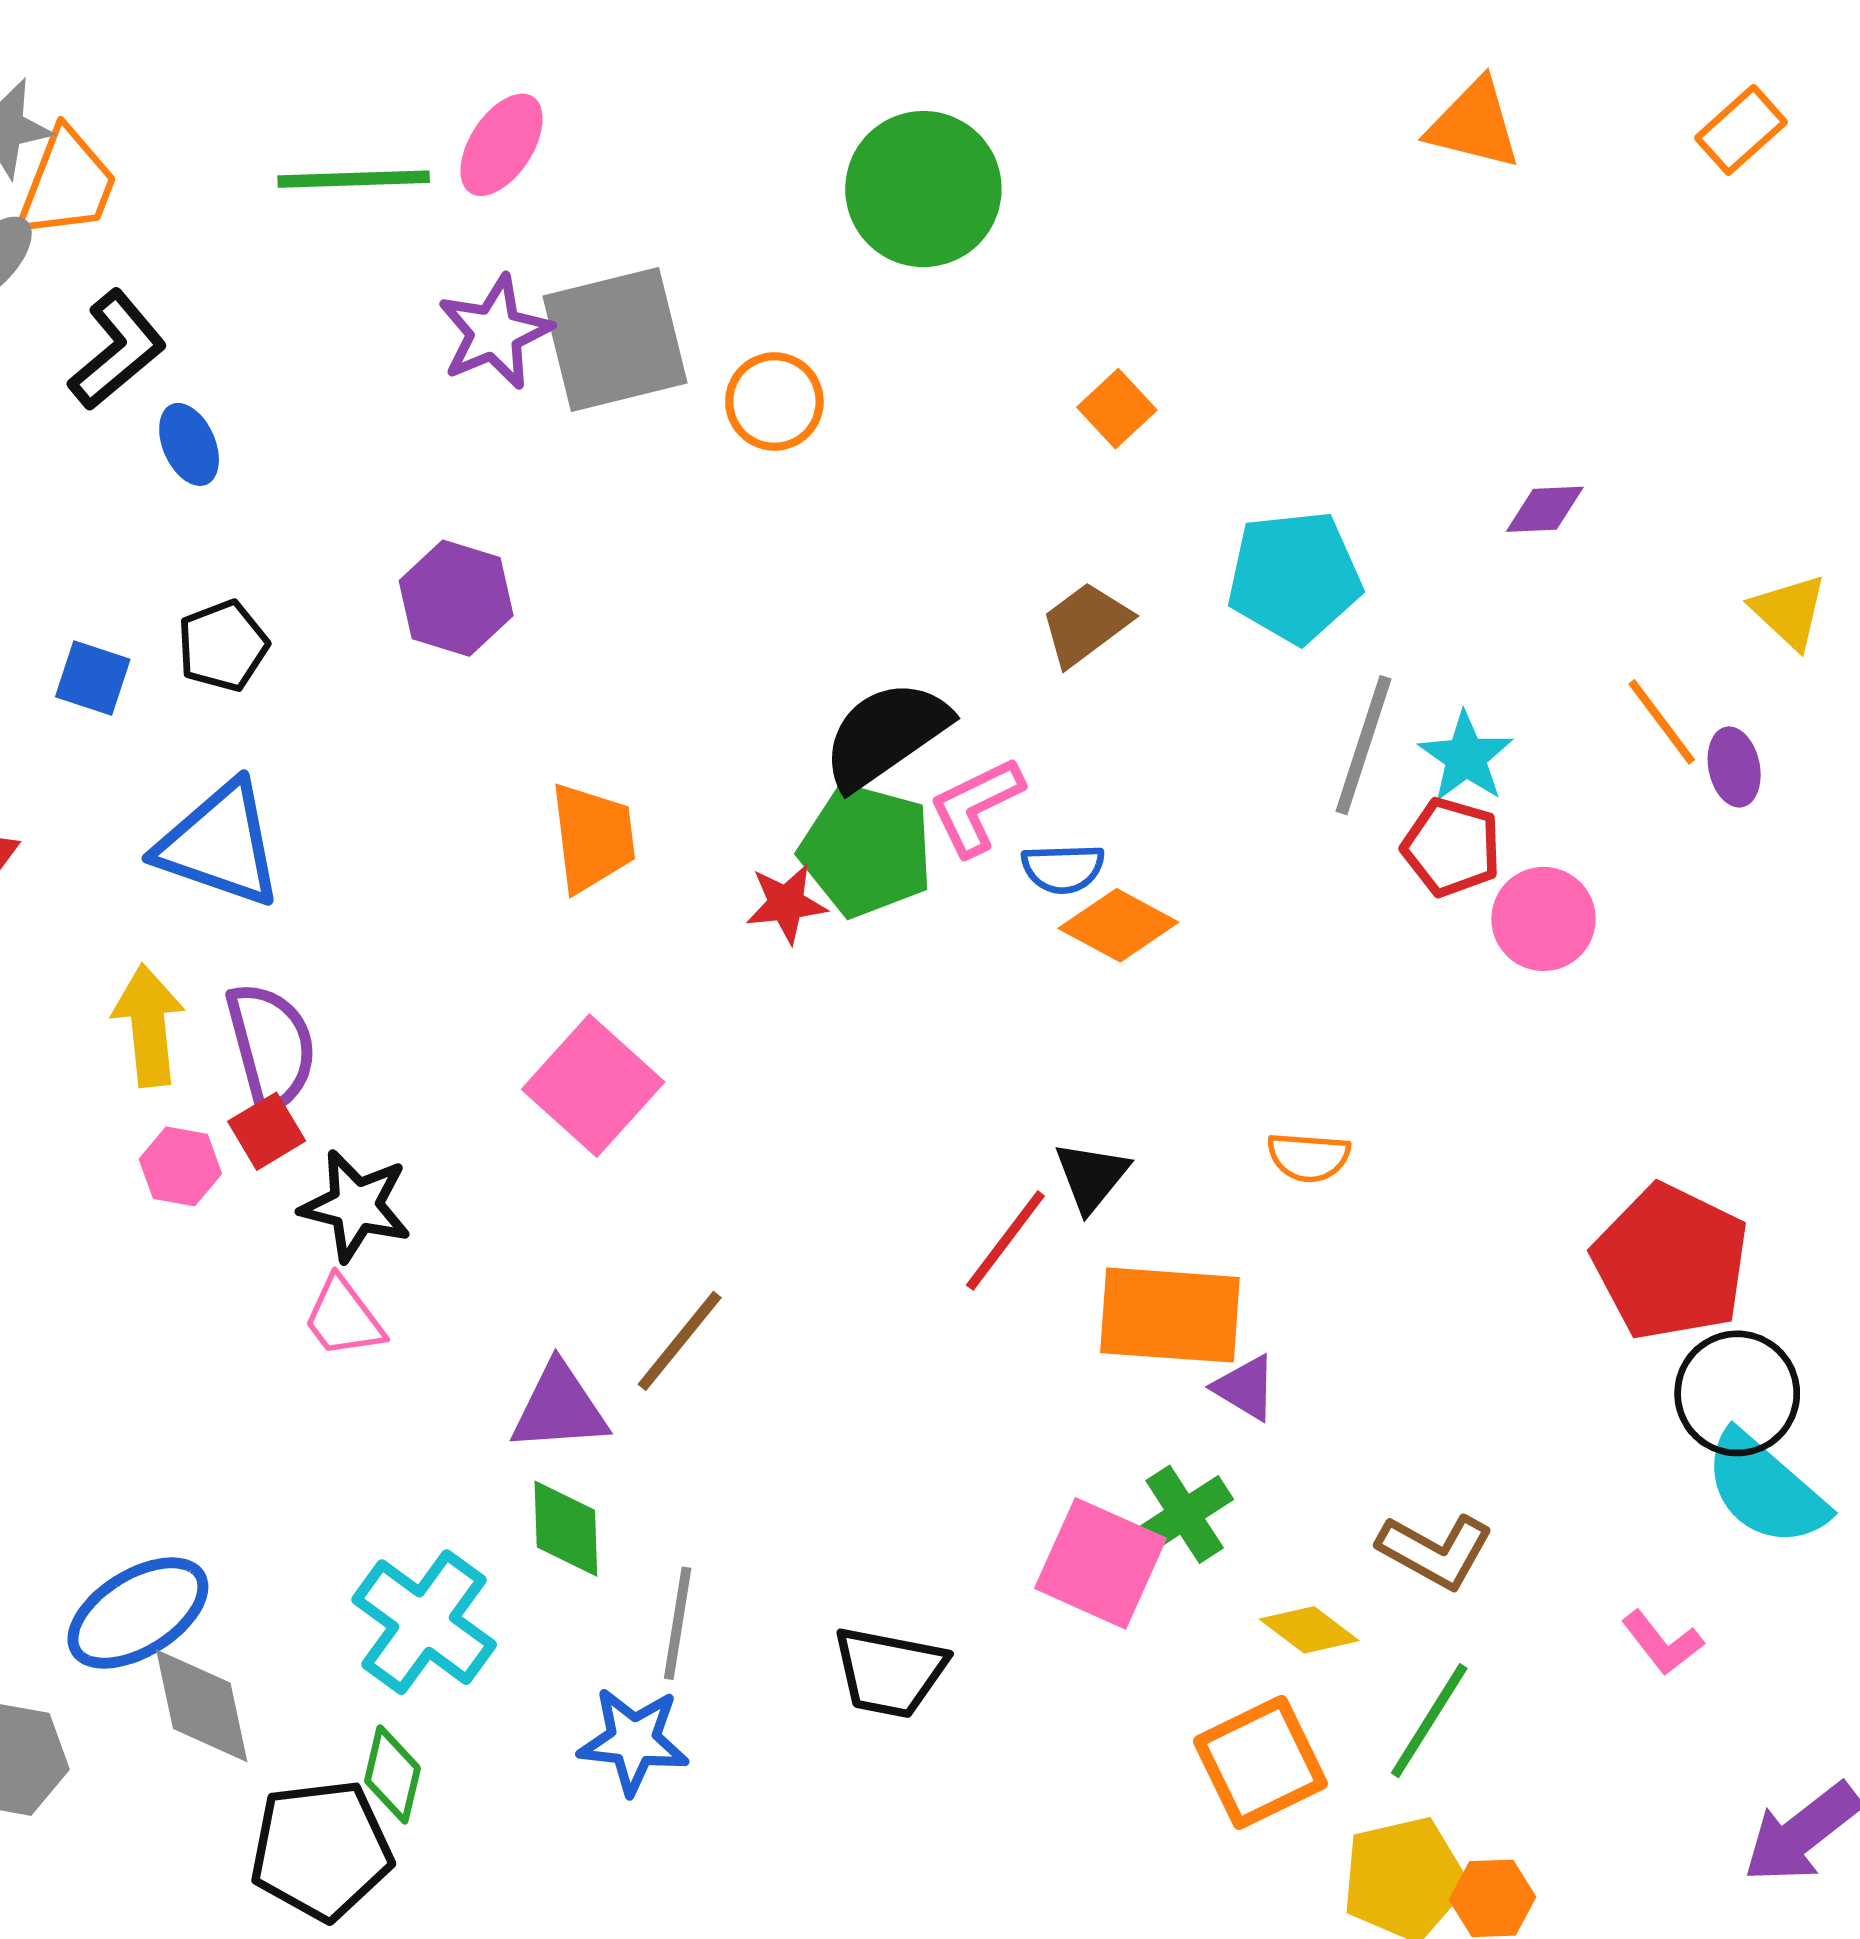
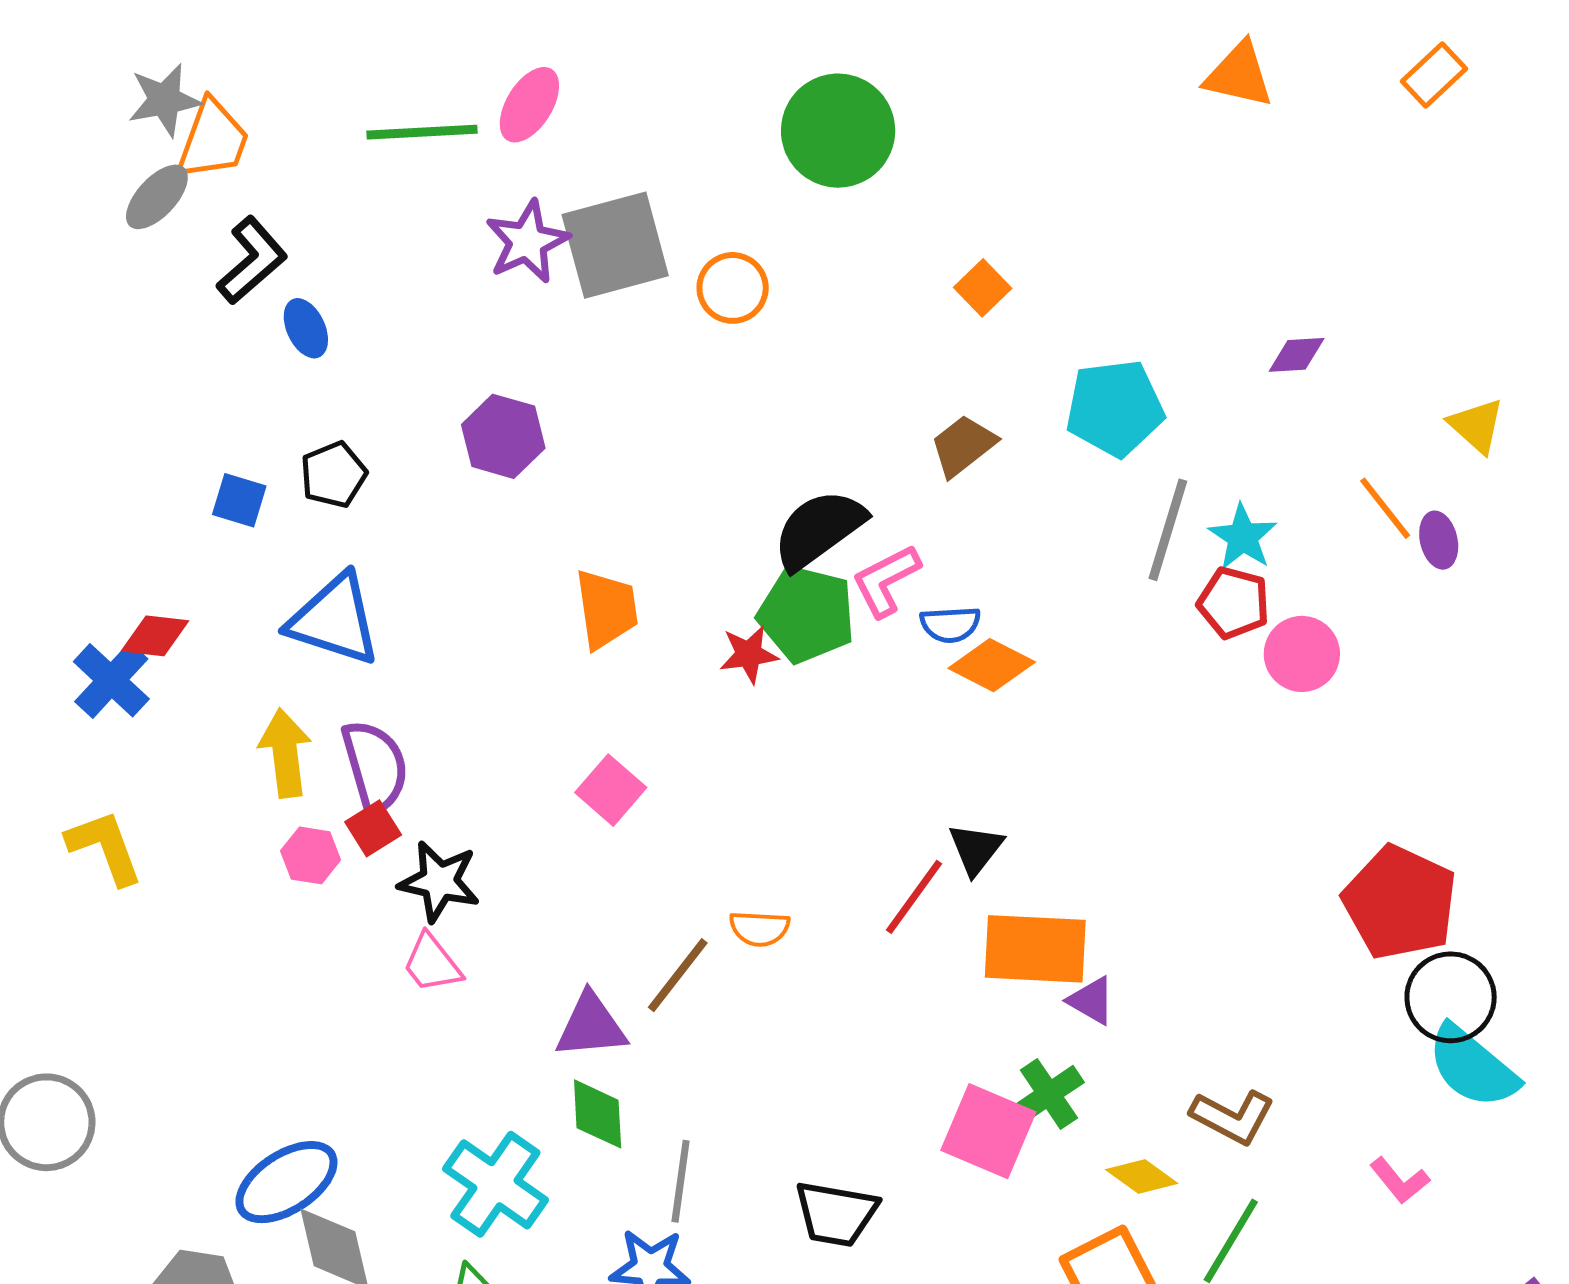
pink square: (593, 1086) -> (611, 790), size x0.7
orange semicircle: (1309, 1157) -> (760, 928), moved

